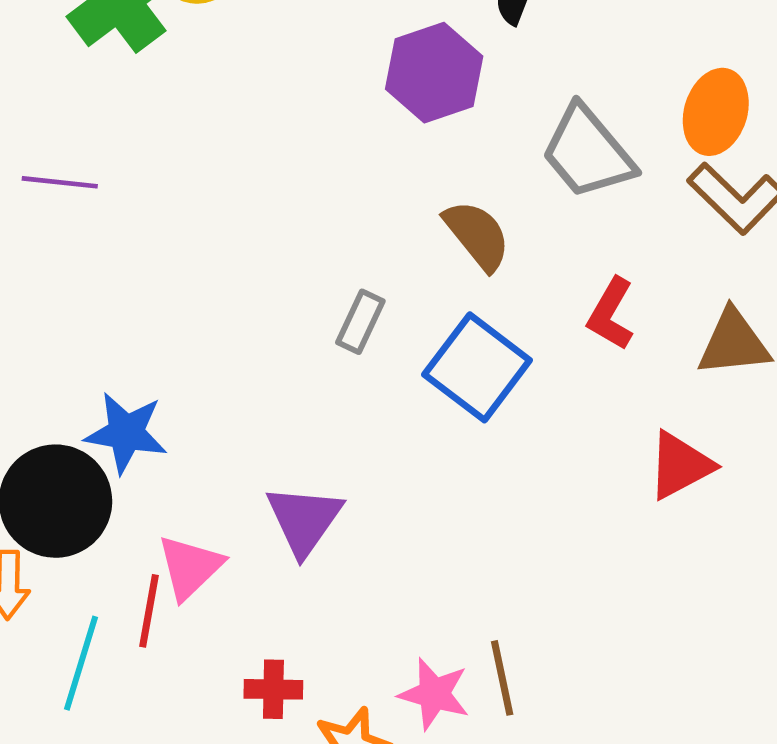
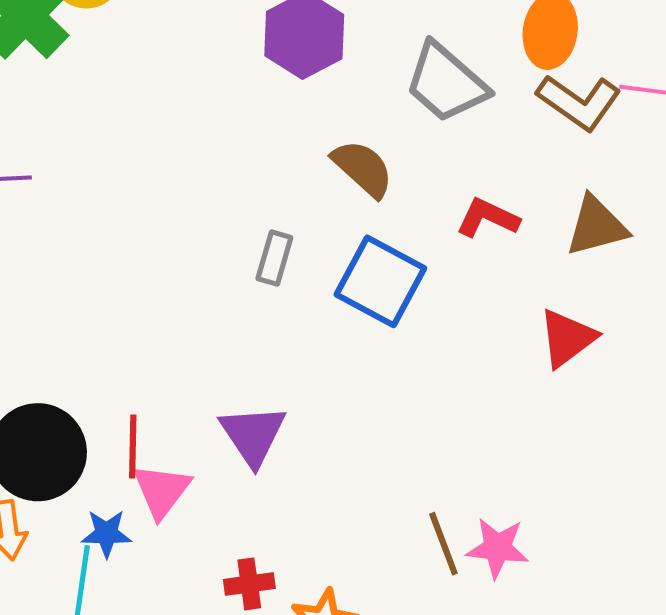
red L-shape: (611, 314) -> (488, 218), turned 94
blue star: (126, 433) -> (106, 533), moved, size x0.7
red line: (149, 611) -> (133, 447), moved
pink star: (434, 694) -> (497, 548), moved

